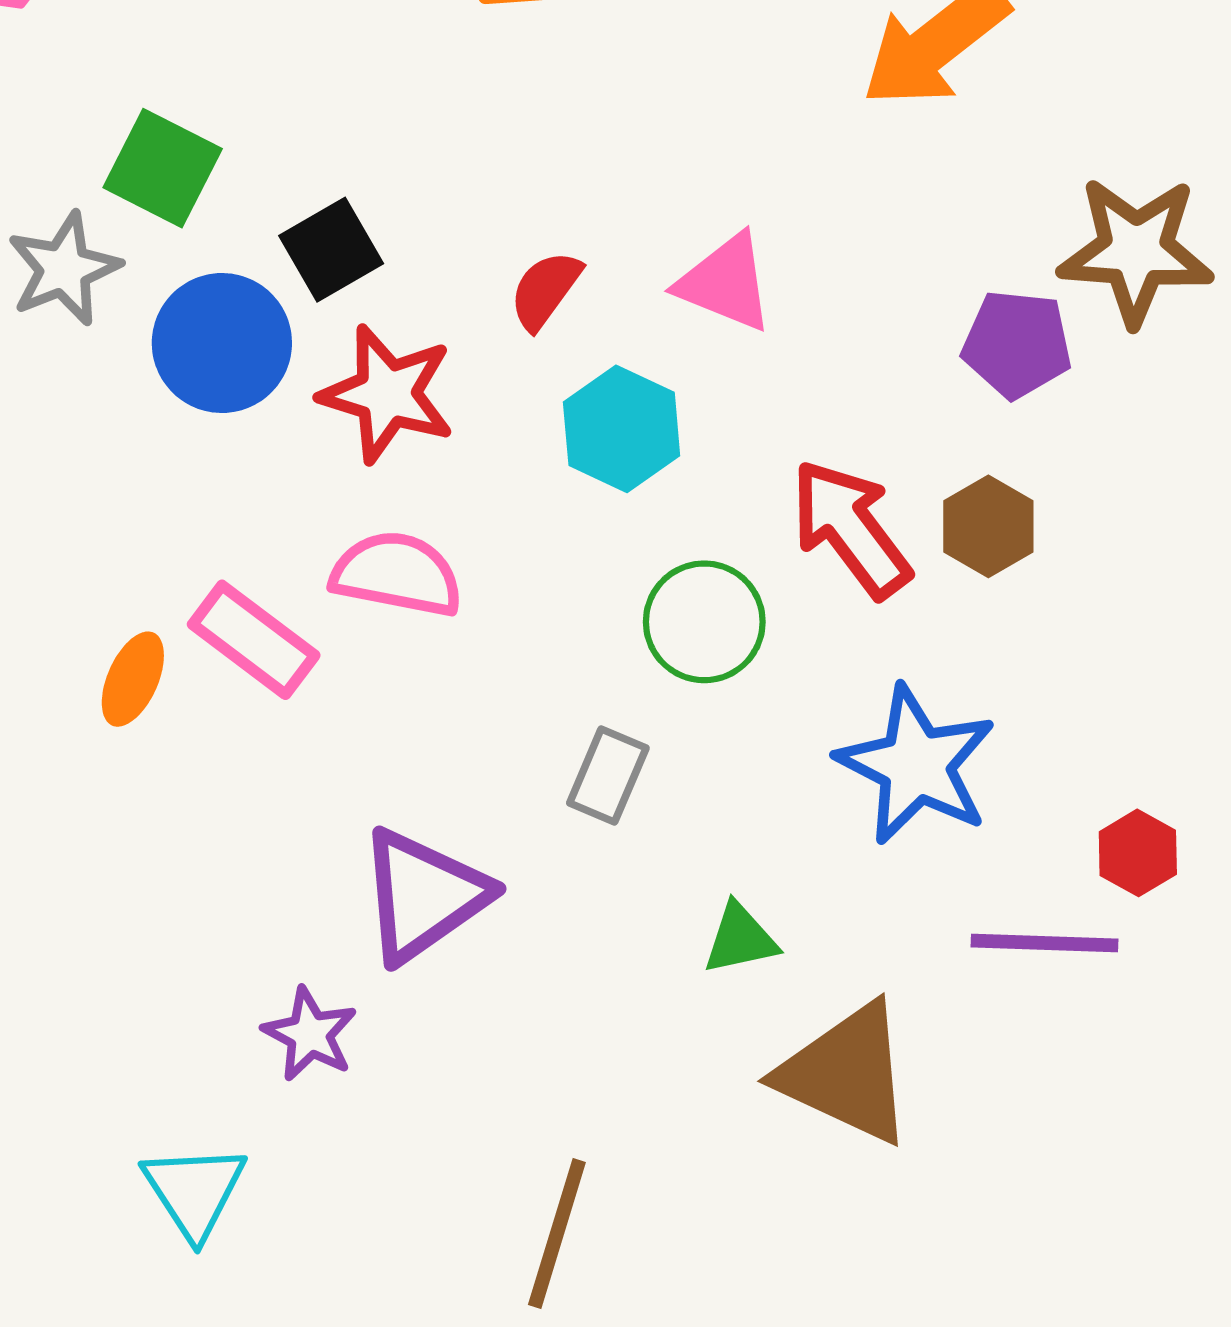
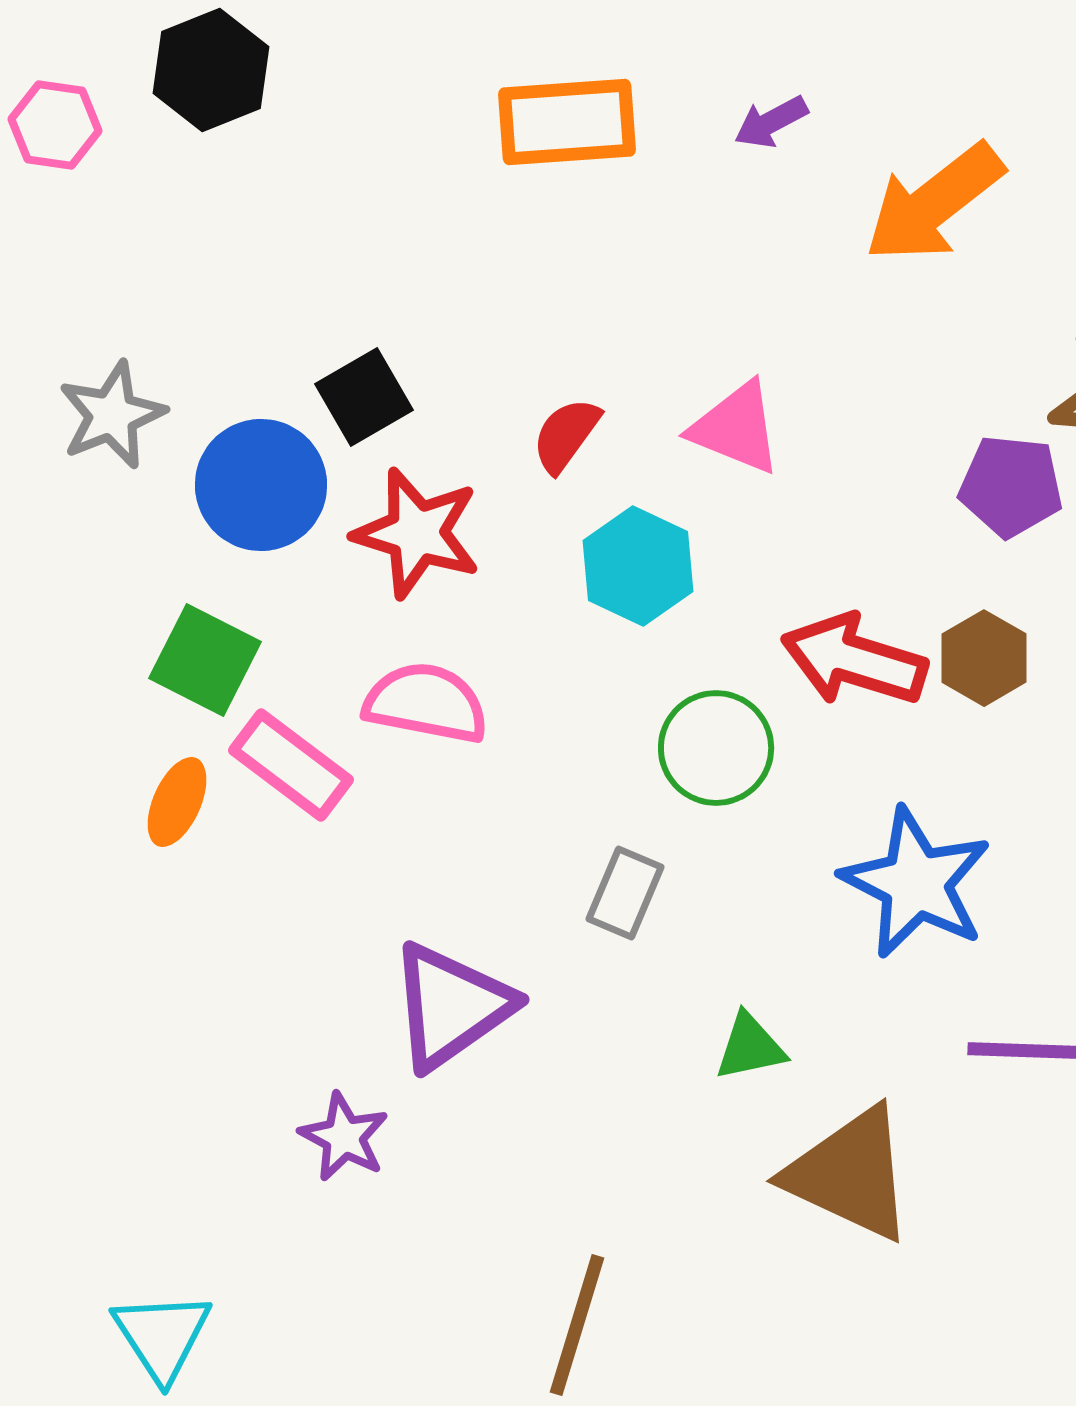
green square: (163, 168) -> (205, 660), moved
red arrow: (851, 529) -> (854, 660), turned -36
cyan triangle: (194, 1191) -> (162, 1336), moved

